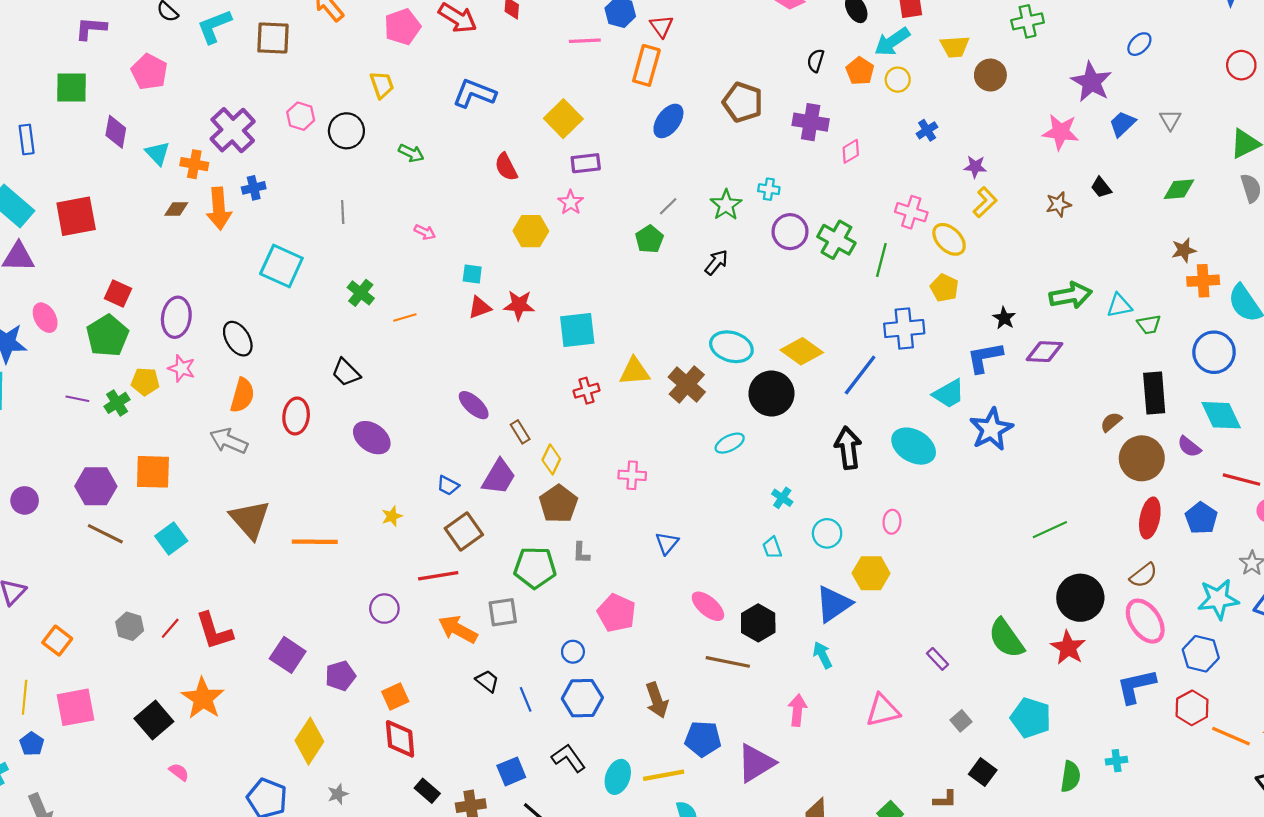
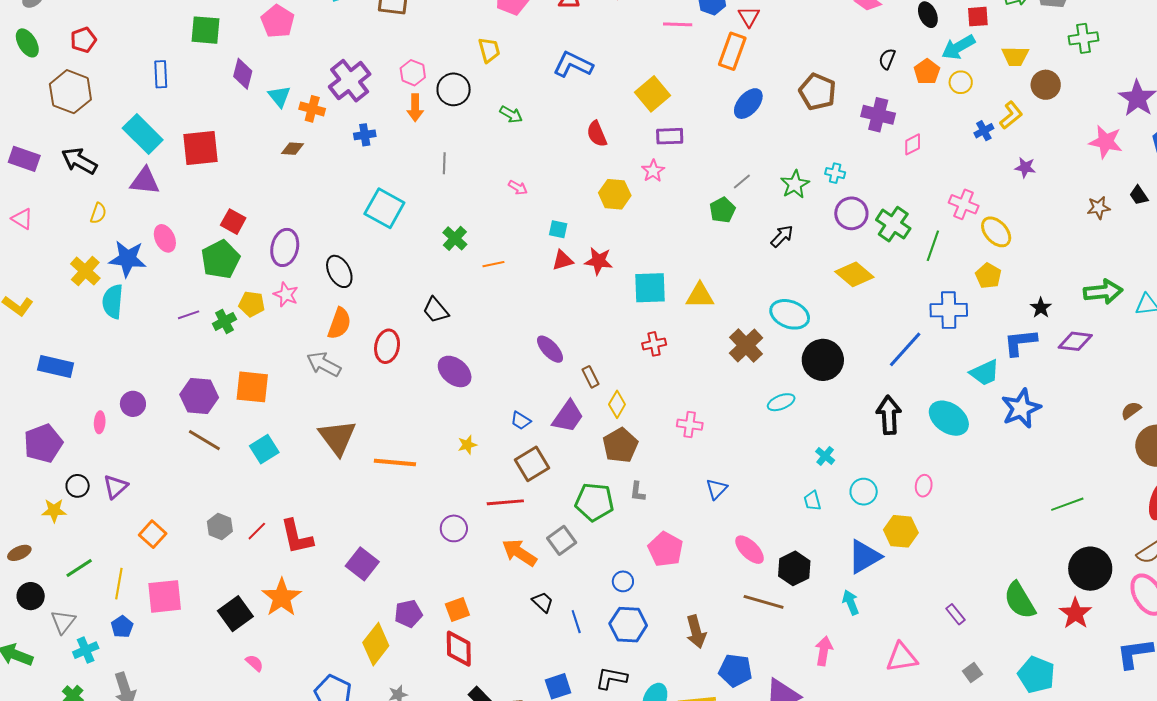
yellow L-shape: (985, 202) -> (1011, 115), moved
orange arrow: (219, 209) -> (415, 108), moved, size x0.7
yellow diamond: (802, 351) -> (854, 274), moved
yellow triangle: (635, 371) -> (700, 296), moved
purple line: (77, 399) -> (189, 315), turned -35
gray square: (503, 612) -> (562, 540), turned -32
purple pentagon: (340, 676) -> (408, 614), moved
black L-shape: (569, 758) -> (611, 678), turned -48

